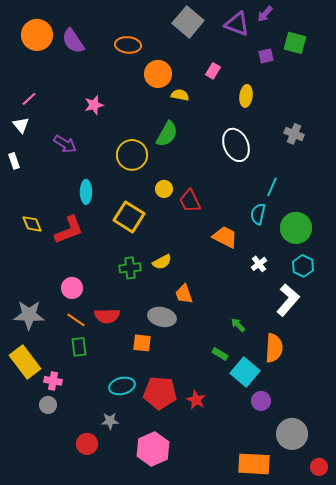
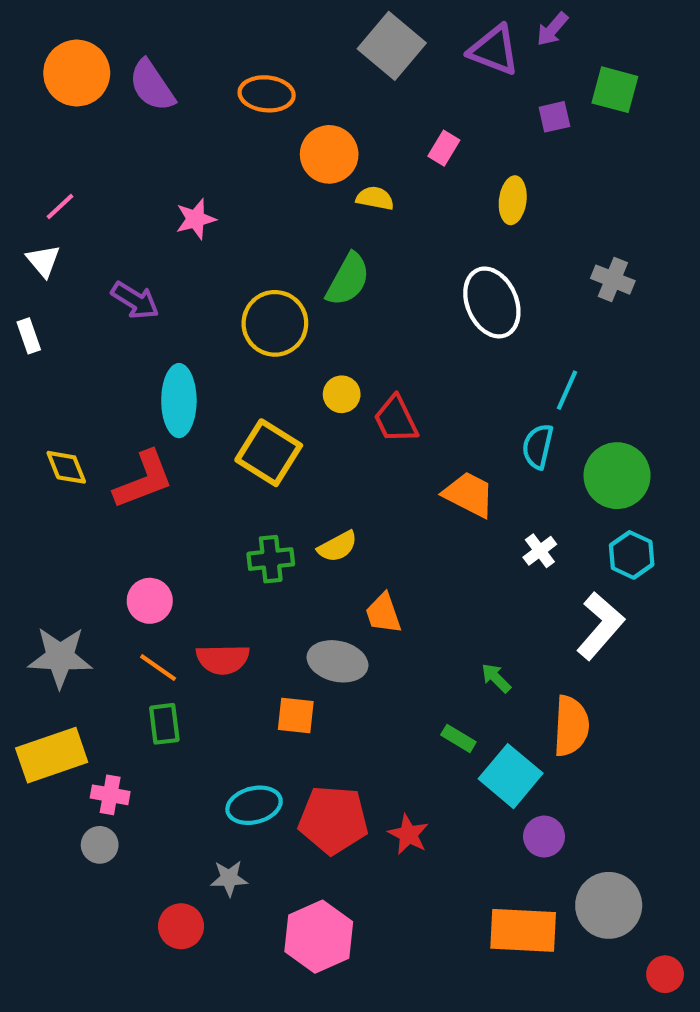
cyan ellipse: (86, 192) -> (179, 401), size x1.4
yellow rectangle: (25, 362) -> (52, 755), turned -72
orange rectangle: (254, 464) -> (523, 930), moved

